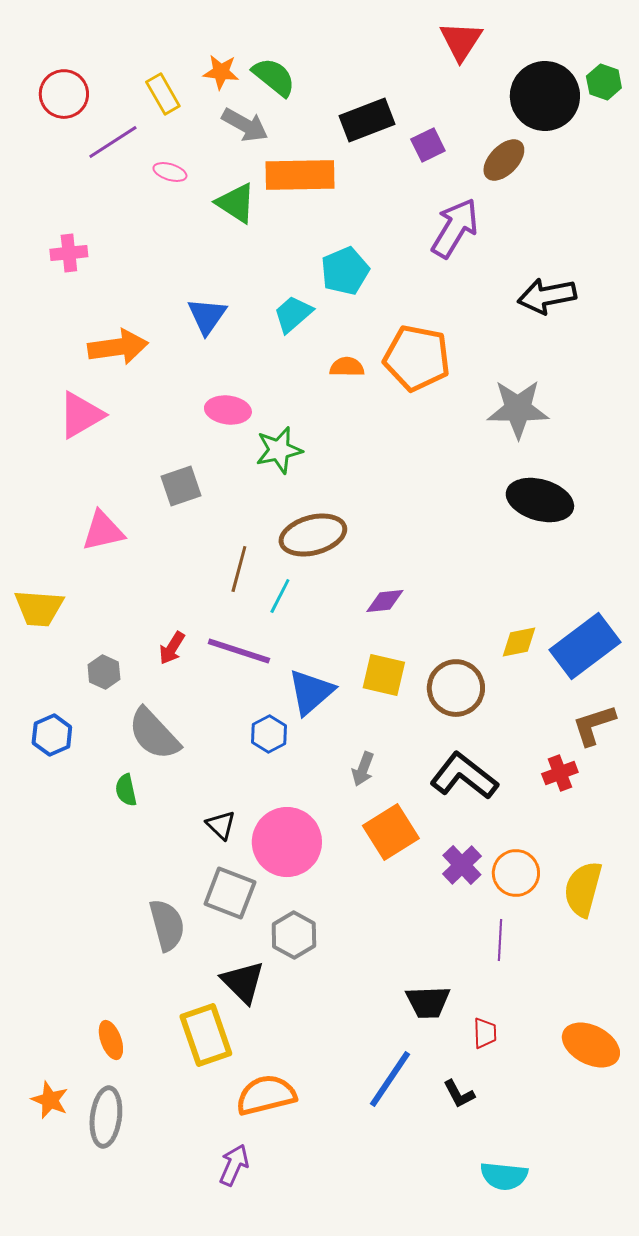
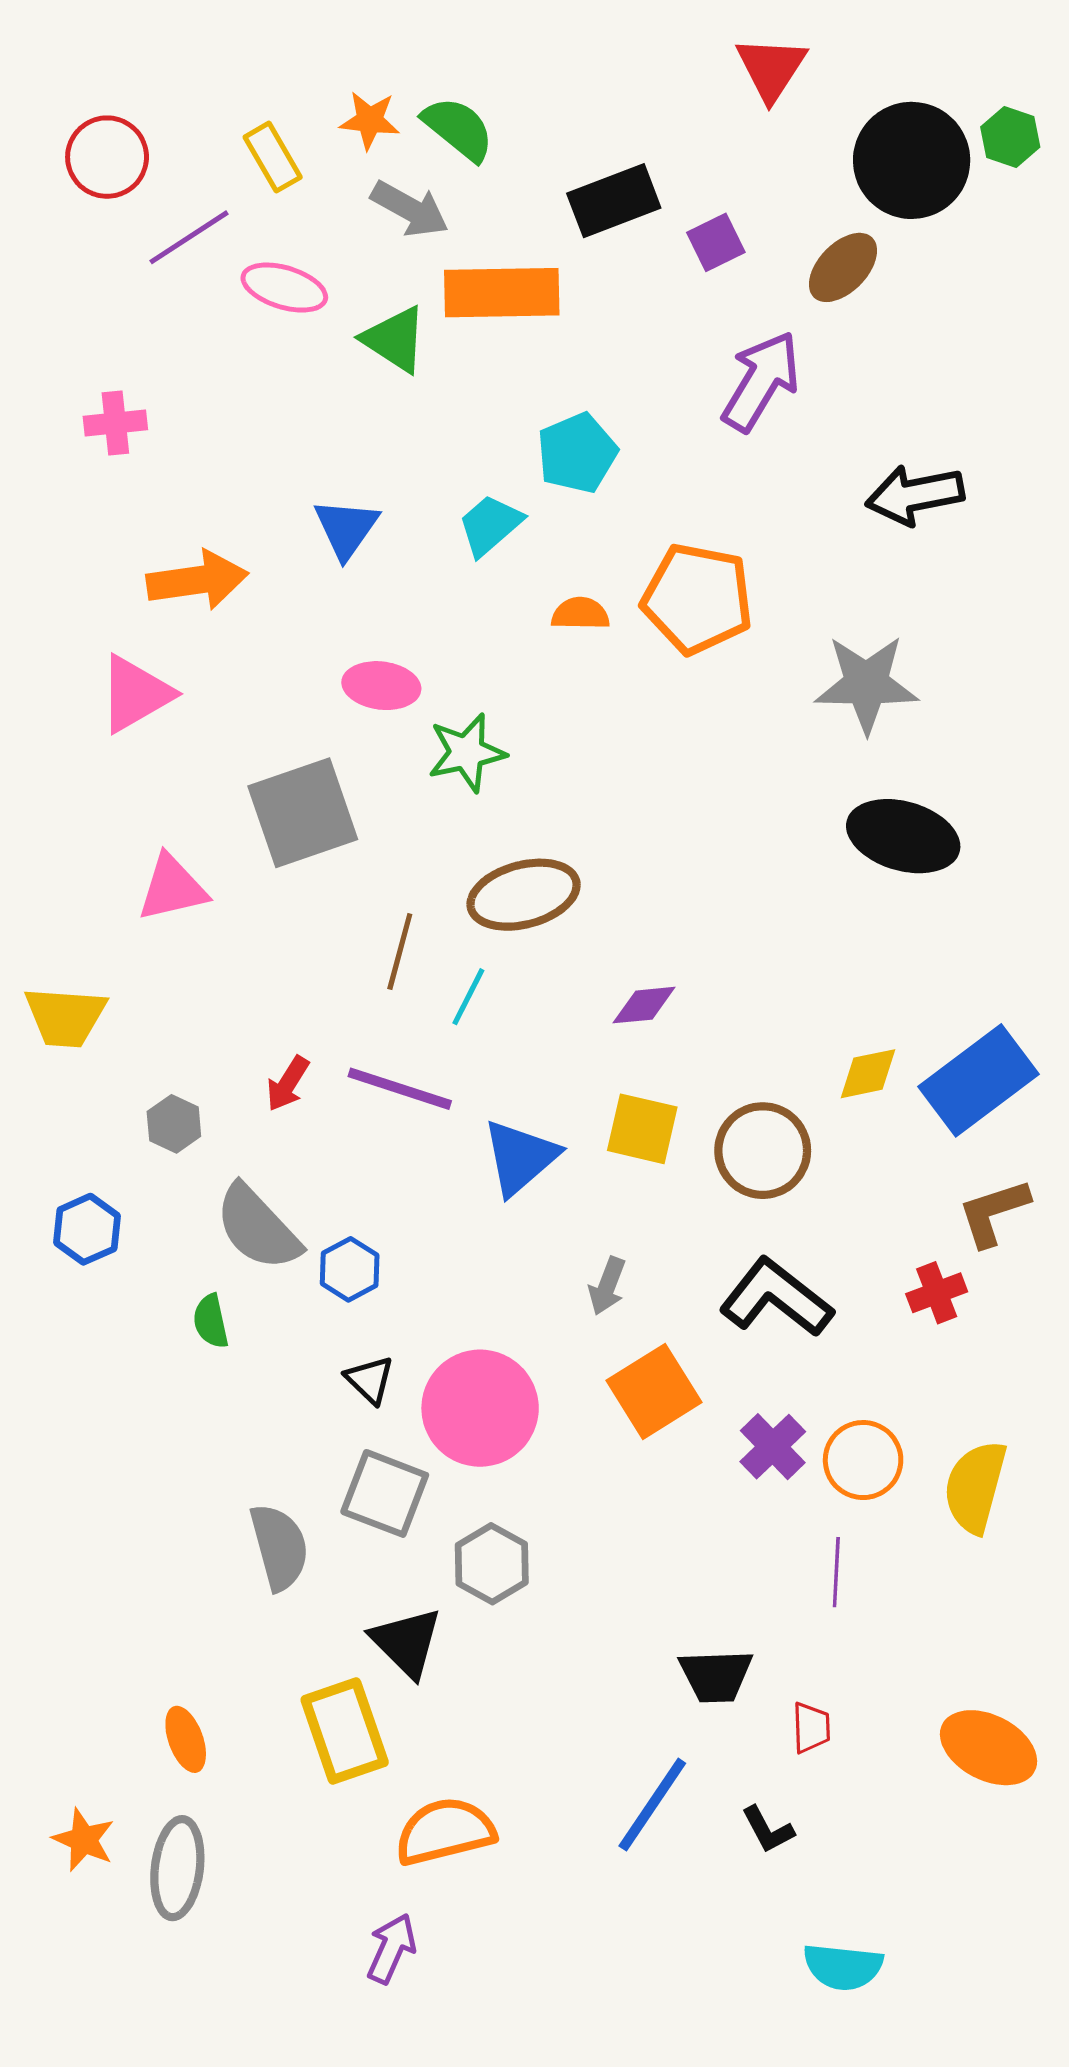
pink ellipse: (170, 172) -> (284, 288), size x1.5
gray square: (181, 486) -> (303, 813), size x1.6
blue hexagon: (269, 734) -> (350, 1269), moved

